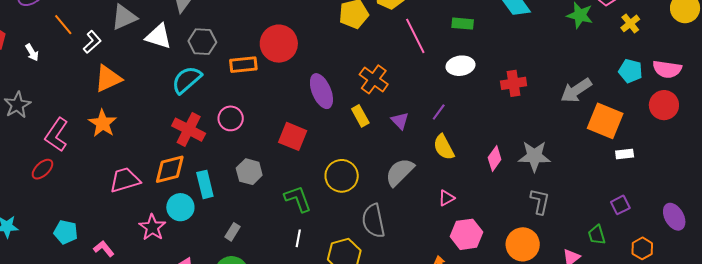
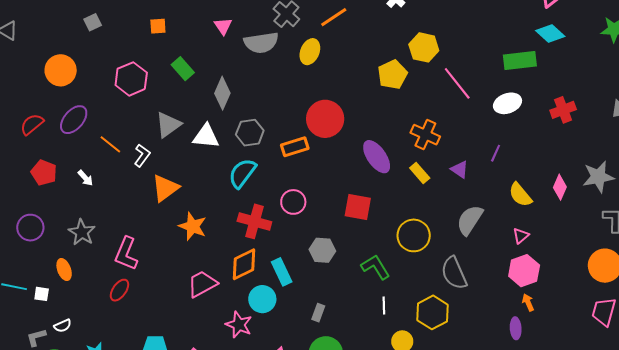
green rectangle: (463, 24) -> (520, 60), moved, size x1.5
orange star: (103, 123) -> (193, 226), moved
yellow semicircle: (444, 147) -> (520, 195), moved
pink hexagon: (467, 234) -> (524, 271), moved

